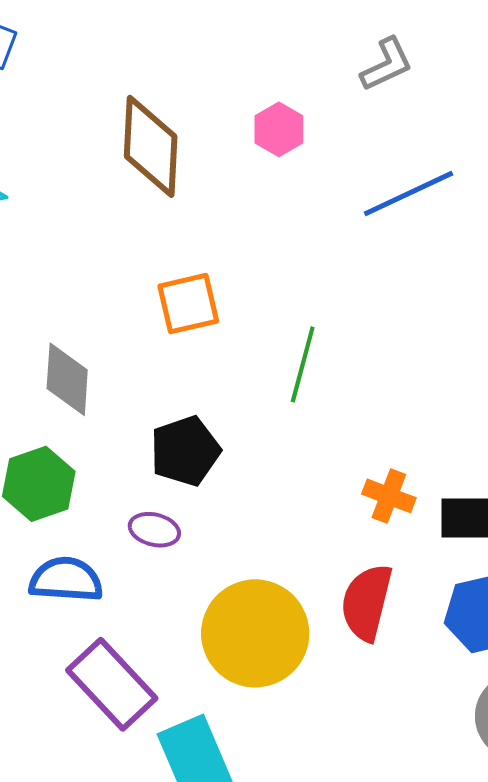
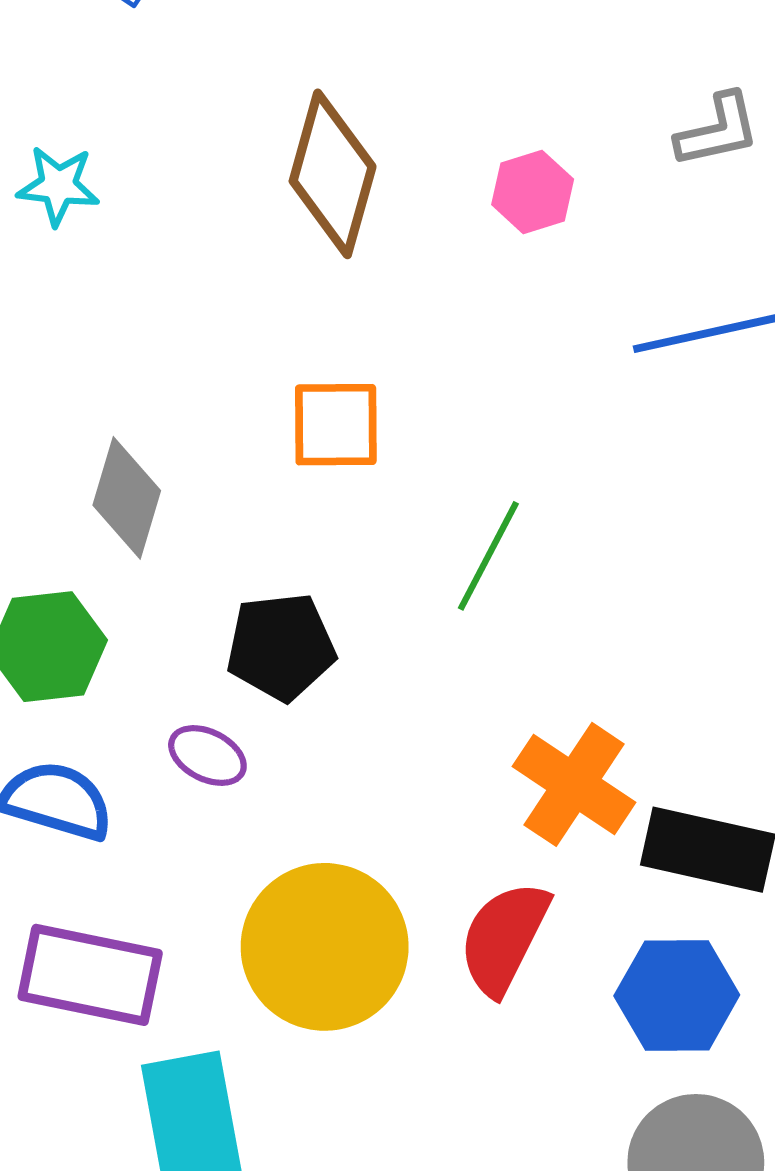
orange cross: (389, 496) -> (574, 784), size x1.5
purple rectangle: (112, 684) -> (90, 975), turned -48

